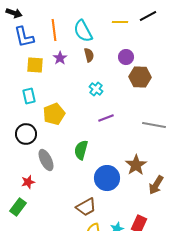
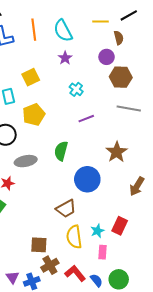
brown semicircle: (89, 55) -> (119, 38), moved
purple star: (60, 58) -> (65, 58), moved
yellow square: (35, 65) -> (31, 77), moved, turned -30
gray line: (154, 125) -> (129, 108), moved
gray ellipse: (46, 160) -> (26, 161), turned -75
brown star: (136, 165) -> (117, 152), moved

